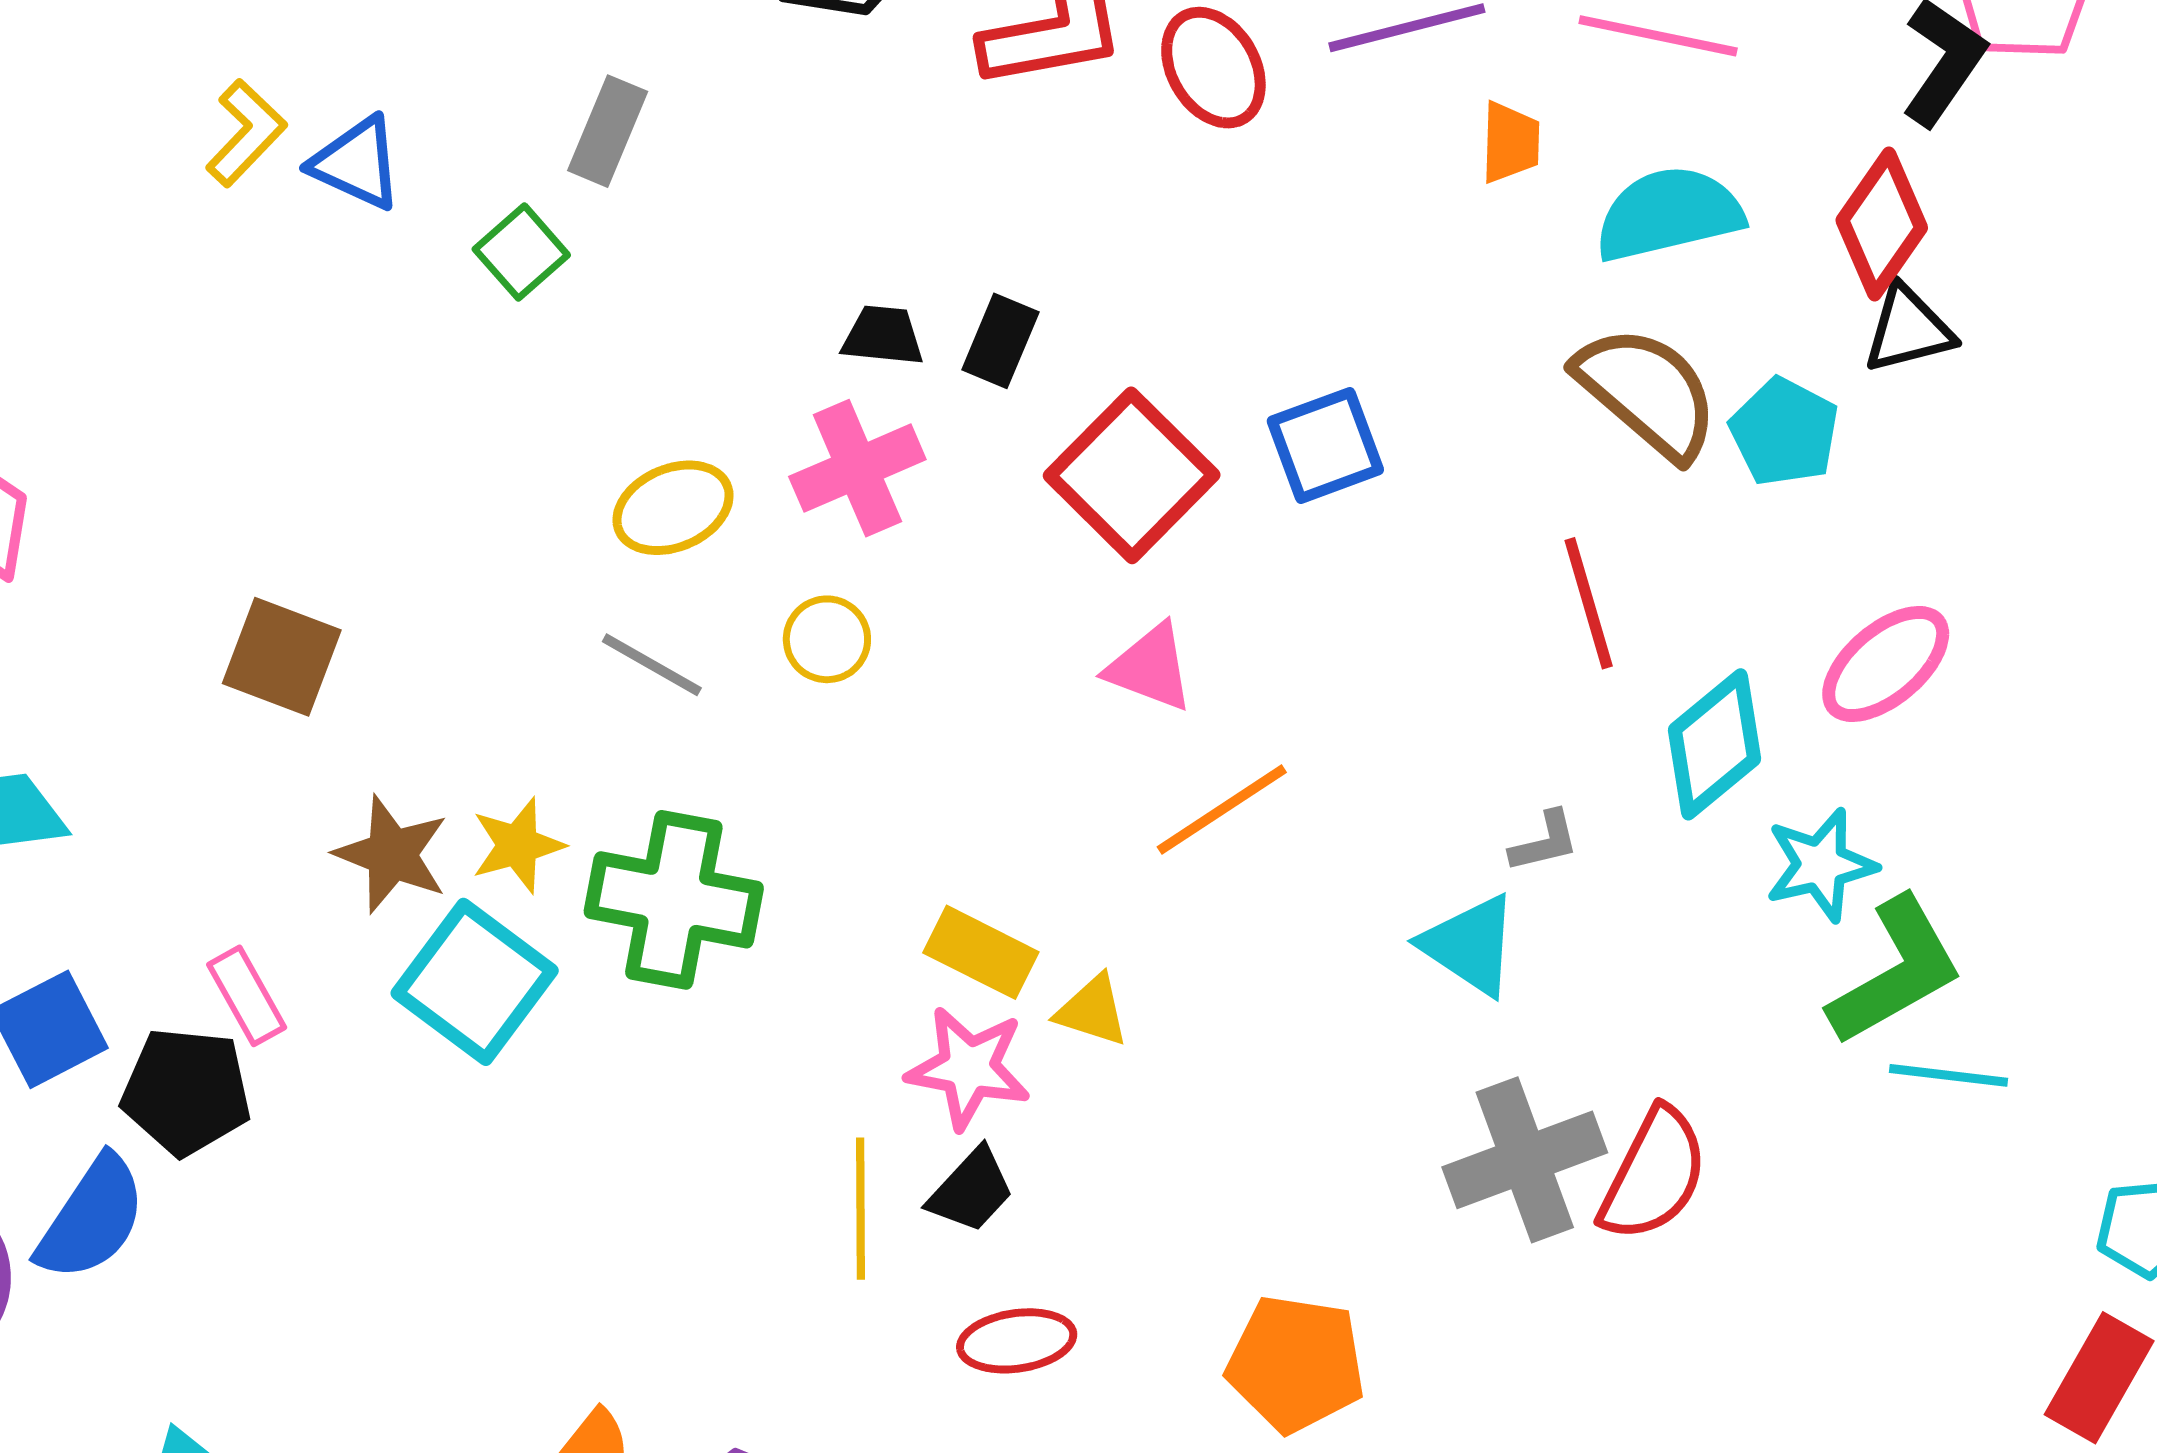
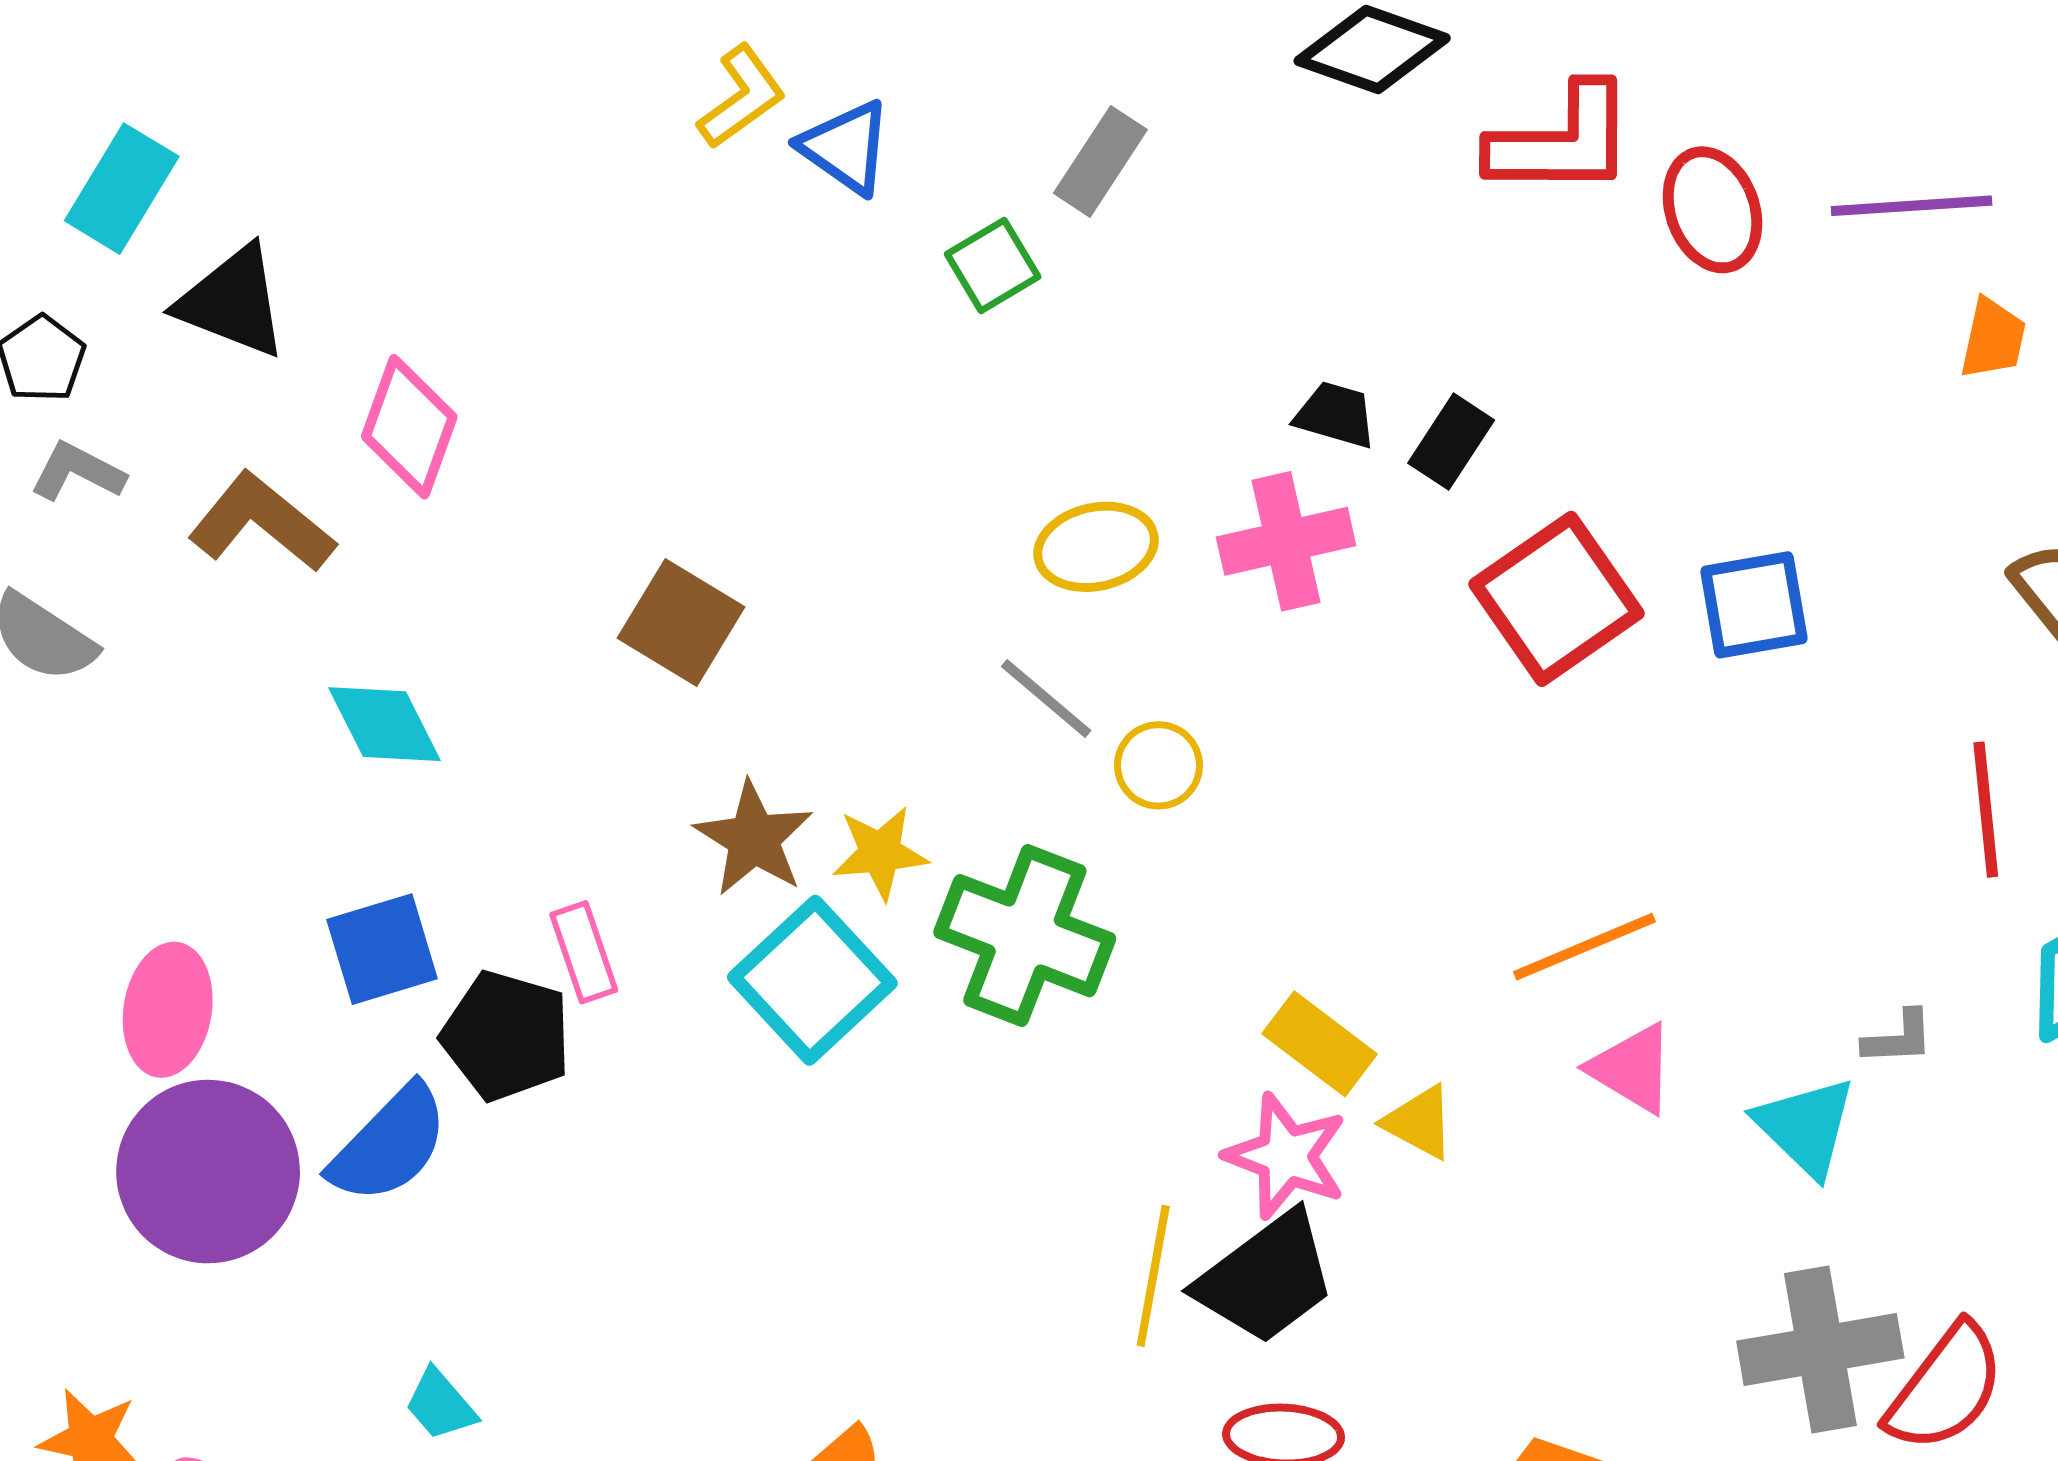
yellow circle: (827, 639) -> (1158, 765), moved
pink triangle: (1150, 667) -> (1632, 1068), moved
black trapezoid: (971, 1190) -> (1266, 1278), size x1.6

